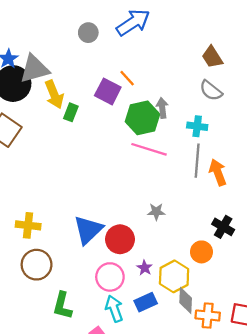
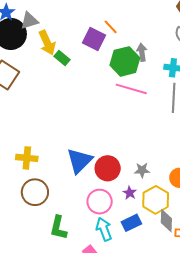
gray triangle: (35, 69) -> (29, 21), size x0.7
green rectangle: (71, 112) -> (62, 58), turned -70
gray star: (156, 212) -> (142, 170), moved

